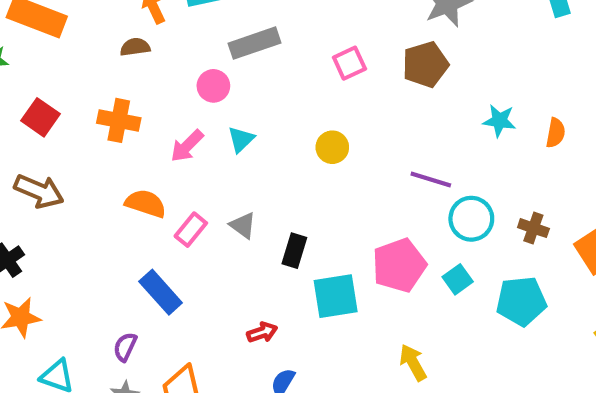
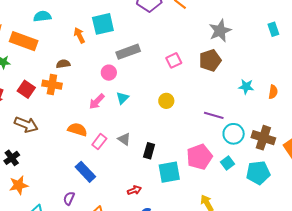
brown semicircle: (135, 47) -> (63, 64), moved
orange cross: (119, 120) -> (52, 85), moved
brown cross: (533, 228) -> (263, 138), size x1.6

